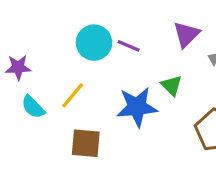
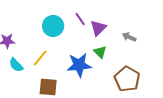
purple triangle: (186, 34) -> (98, 28), moved
purple line: (129, 46) -> (80, 19), moved, turned 32

